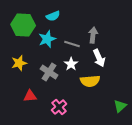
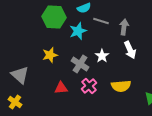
gray line: (72, 44) -> (101, 21), moved
yellow semicircle: (90, 81) -> (121, 86), moved
pink cross: (59, 107) -> (89, 86), moved

